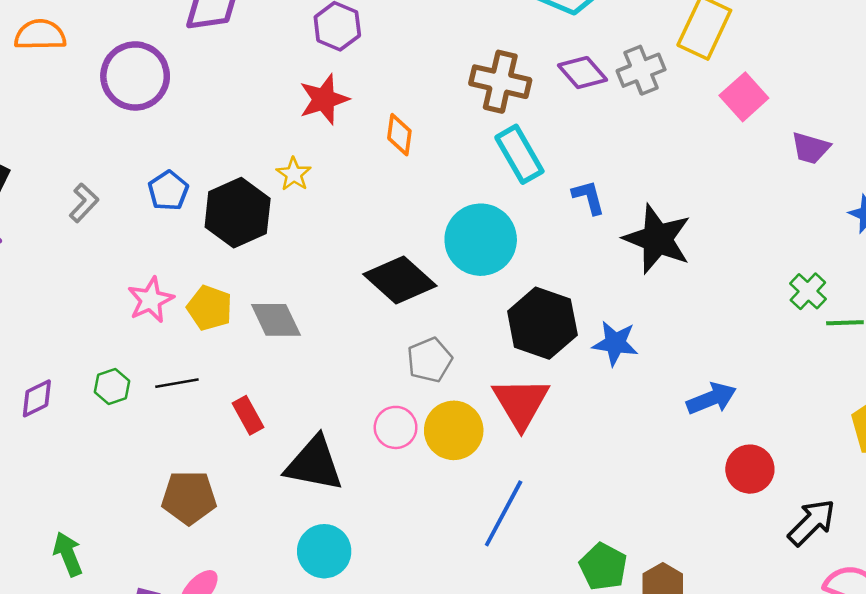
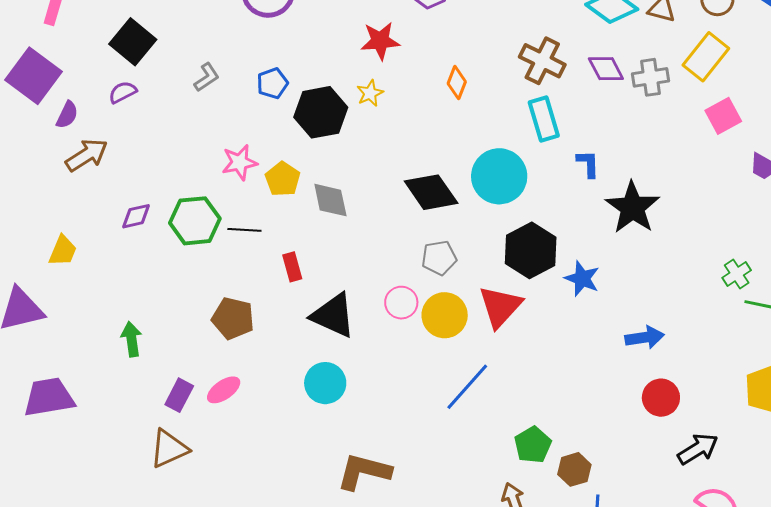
red star: (324, 99) -> (380, 41), moved
green hexagon: (112, 387) -> (195, 221), size x1.8

